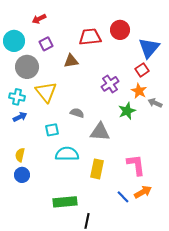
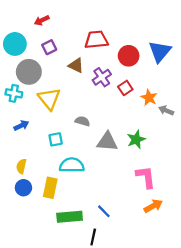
red circle: (120, 30) -> (129, 56), moved
brown triangle: (71, 61) -> (76, 65), turned 35
red square: (142, 70) -> (125, 88), moved
purple cross: (110, 84) -> (102, 77), moved
cyan cross: (17, 97) -> (14, 93), moved
green star: (127, 111) -> (136, 139), moved
yellow rectangle: (97, 169) -> (50, 188), moved
blue line: (123, 197) -> (104, 211), moved

